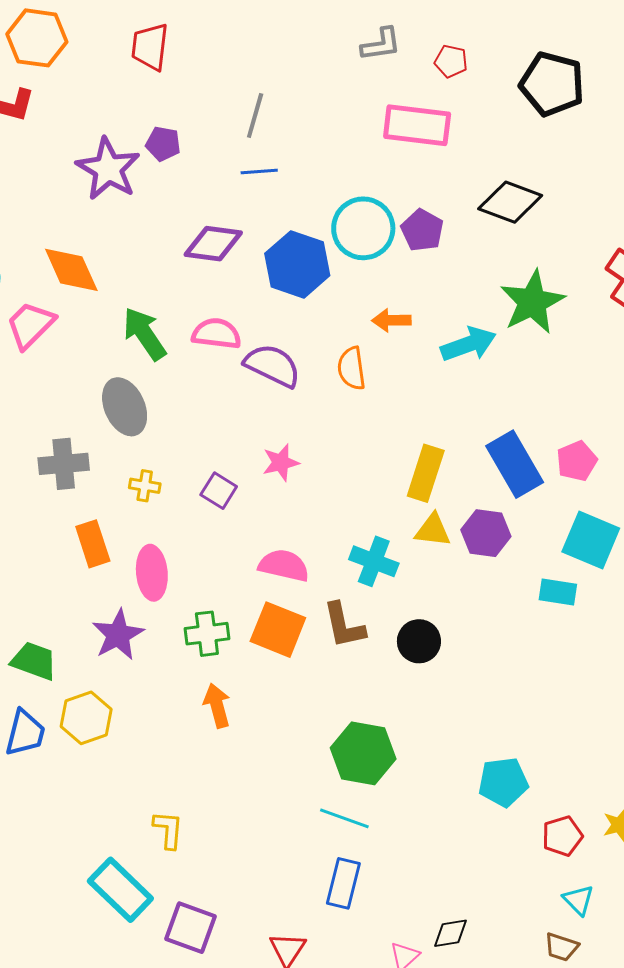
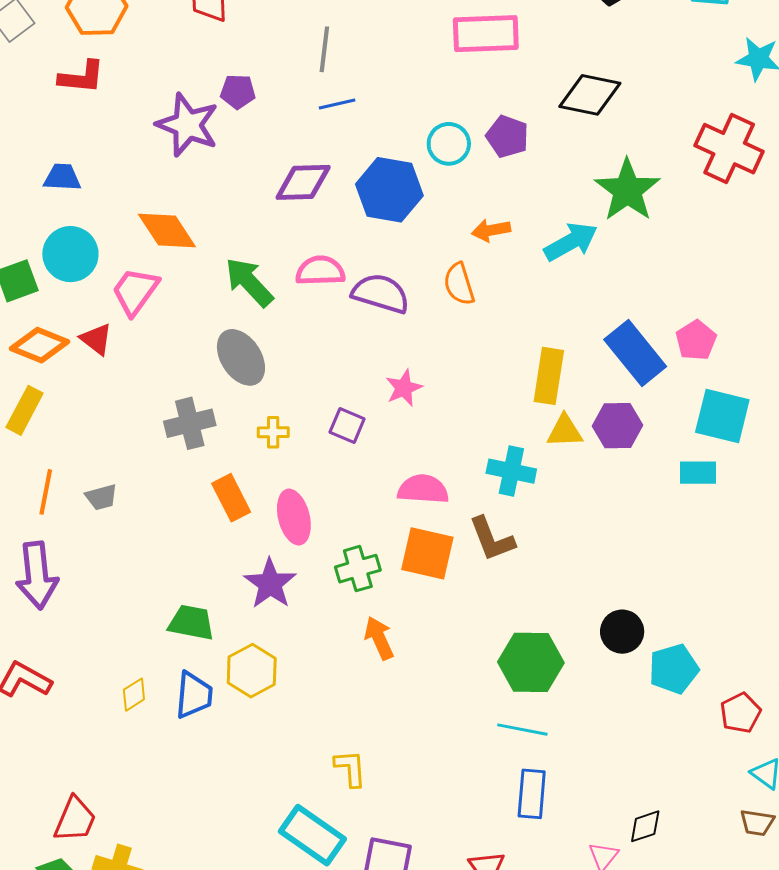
cyan circle: (363, 228) -> (449, 144), size x0.7
black circle: (419, 641) -> (622, 632), moved

